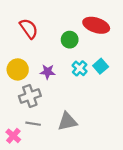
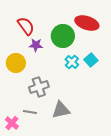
green circle: (70, 40) -> (63, 36), size x1.5
purple star: (48, 72) -> (36, 45), moved
gray cross: (30, 96) -> (39, 87), moved

